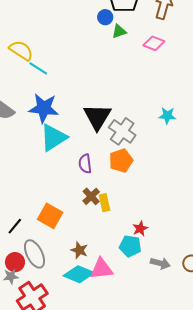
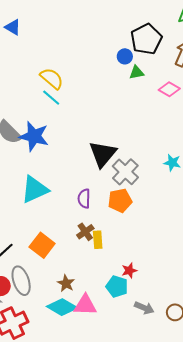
yellow semicircle: (21, 50) -> (52, 79), moved
blue star: (44, 108) -> (34, 136), moved
cyan triangle: (53, 138) -> (35, 189), moved

